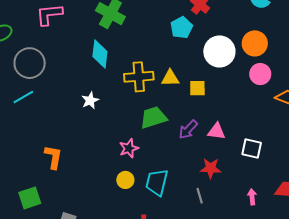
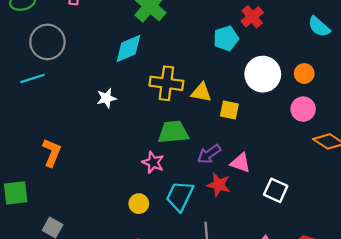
orange circle: (255, 43) -> (304, 74), size x0.7
cyan diamond: (100, 54) -> (128, 49), turned 48
pink star: (129, 148) -> (153, 162), moved, turned 30
red star: (211, 168) -> (219, 185), moved
yellow circle: (125, 180) -> (139, 204), moved
cyan trapezoid: (157, 182) -> (180, 196), moved

